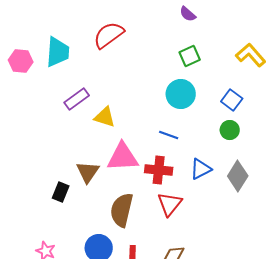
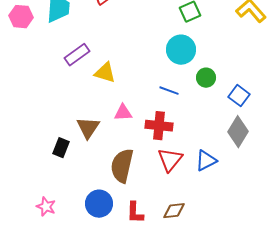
blue square: (232, 100) -> (239, 96), moved
green circle: (230, 130) -> (206, 78), moved
pink triangle: (123, 157) -> (123, 113), size x0.6
blue triangle: (201, 169) -> (206, 161), moved

